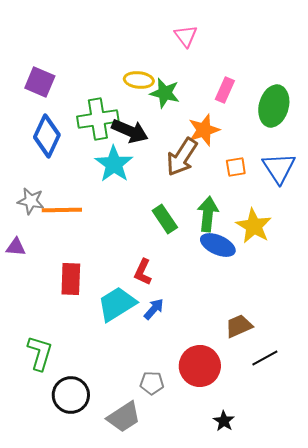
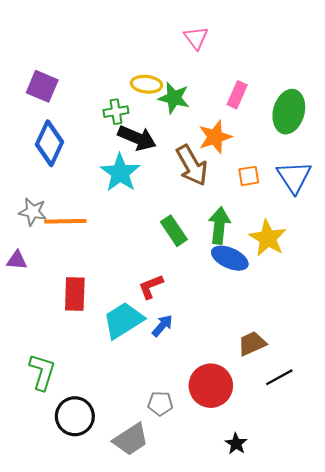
green cross: (98, 119) -> (116, 112), moved, size x0.6
brown arrow: (182, 157) -> (192, 165), turned -63
red L-shape: (143, 272) -> (151, 287), turned 44

